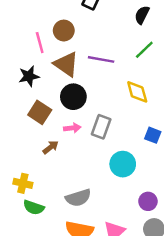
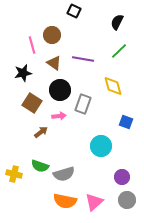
brown triangle: (66, 64) -> (54, 63), size x0.7
gray rectangle: (101, 127) -> (83, 104), moved
yellow cross: (23, 183) -> (14, 174), moved
green semicircle: (34, 207) -> (40, 166), moved

